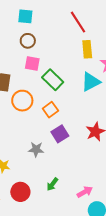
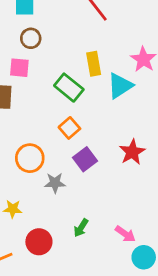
yellow rectangle: (87, 49) -> (94, 64), moved
pink square: (32, 63) -> (19, 68), moved
orange circle: (22, 101) -> (30, 158), moved
pink arrow: (85, 192) -> (125, 234), turned 70

